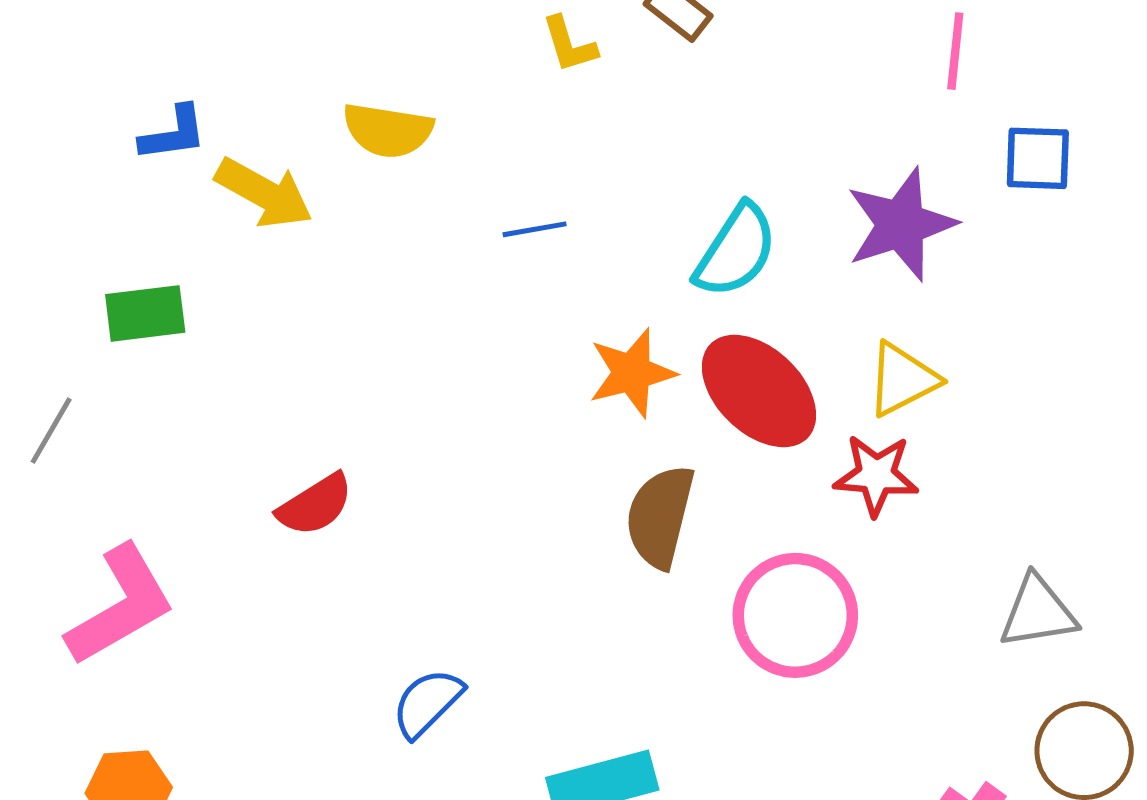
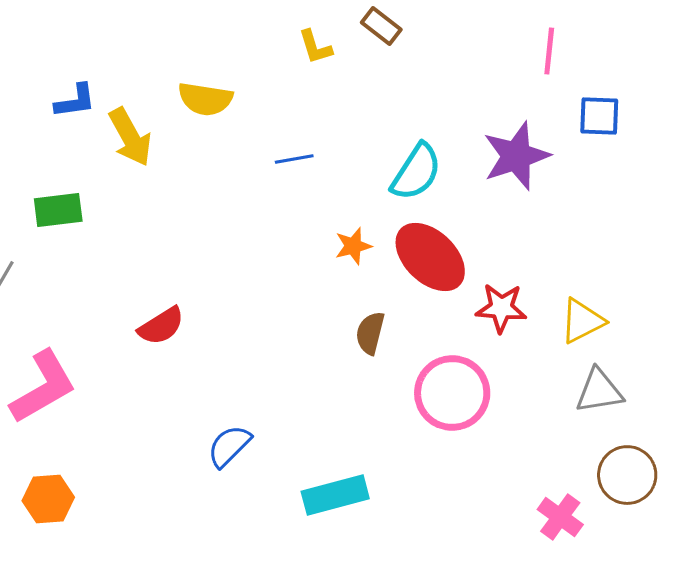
yellow arrow: (264, 193) -> (130, 137), turned 32
orange star: (632, 373) -> (353, 246), size x0.7
yellow triangle: (903, 379) -> (582, 321), moved
brown semicircle: (660, 516) -> (370, 333), size x0.7

